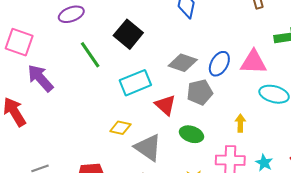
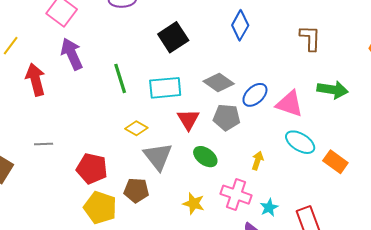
green line: (90, 55) -> (120, 78), moved

